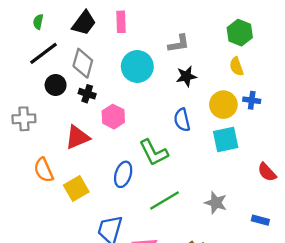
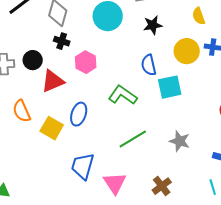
black circle: (56, 85) -> (33, 60), moved
cyan square: (226, 139) -> (170, 87), moved
green L-shape: (154, 153) -> (123, 95), turned 152
blue ellipse: (123, 174) -> (79, 114), moved
yellow square: (76, 189) -> (52, 128), turned -30

